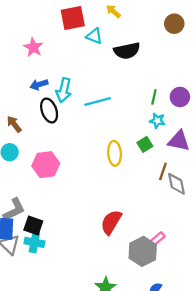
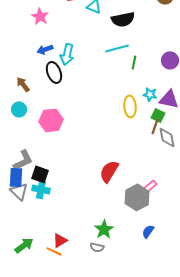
green line: (154, 97) -> (134, 62), moved
cyan line: (98, 101) -> (117, 48), moved
cyan star: (157, 121) -> (150, 94), moved
green square: (145, 144) -> (158, 115), moved, turned -32
yellow ellipse: (114, 153) -> (130, 106), moved

